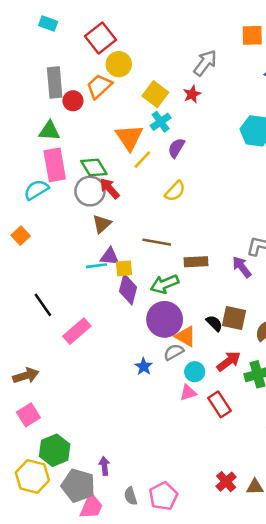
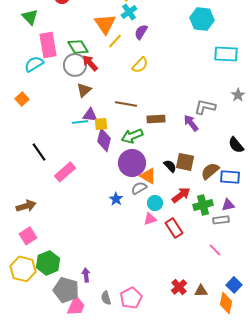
green triangle: (49, 131) -> (30, 17), moved, turned 42
yellow hexagon: (32, 476) -> (23, 269), moved

